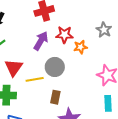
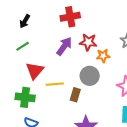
gray circle: (55, 67) -> (90, 76), moved
brown rectangle: (55, 97) -> (75, 95), moved

